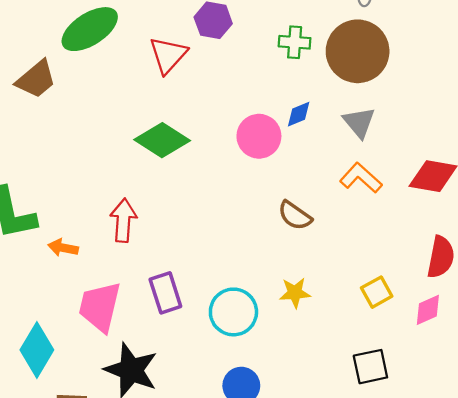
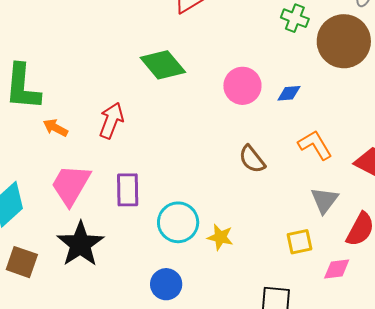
blue diamond: (299, 114) -> (289, 93), moved
gray triangle: (359, 122) -> (324, 200), moved
yellow star: (295, 293) -> (220, 237), moved

